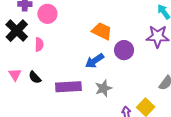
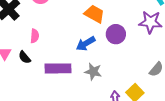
pink semicircle: (39, 45) -> (35, 36), moved
gray star: (103, 88) -> (93, 72), turned 30

